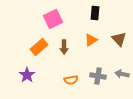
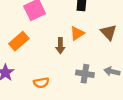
brown arrow: (64, 47) -> (60, 46), moved
orange semicircle: (71, 80) -> (41, 83), moved

